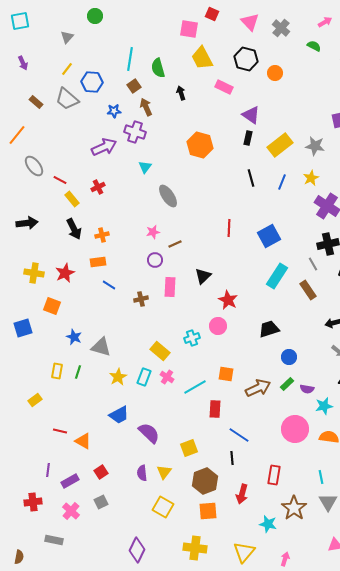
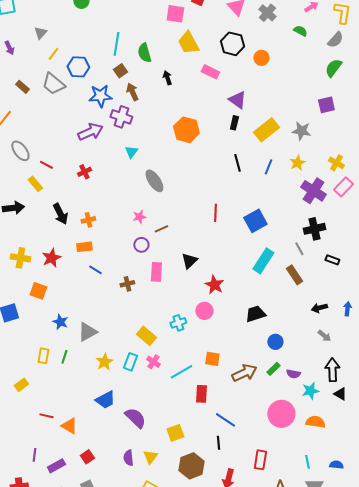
gray triangle: (67, 37) -> (40, 33), moved
blue star: (114, 111) -> (100, 96), size x1.6
yellow rectangle: (72, 199) -> (35, 184), moved
gray triangle: (101, 347) -> (87, 332), turned -45

